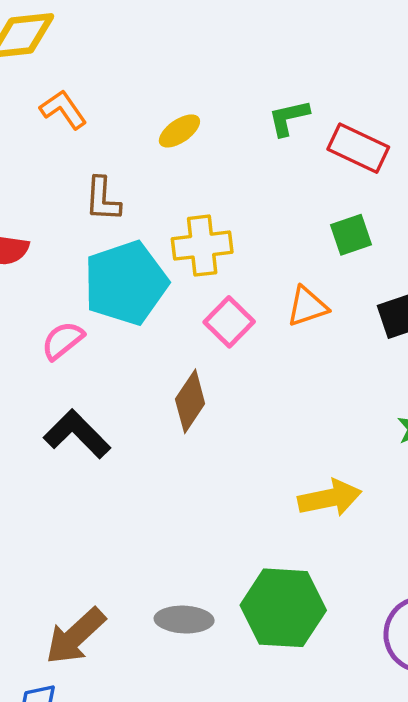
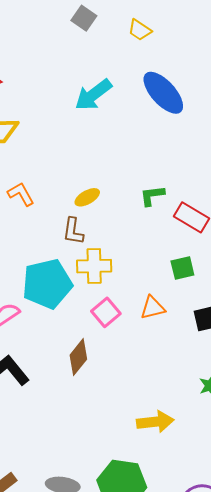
orange L-shape: (63, 109) -> (21, 194), moved
brown L-shape: (103, 199) -> (73, 231), moved

